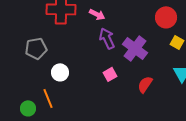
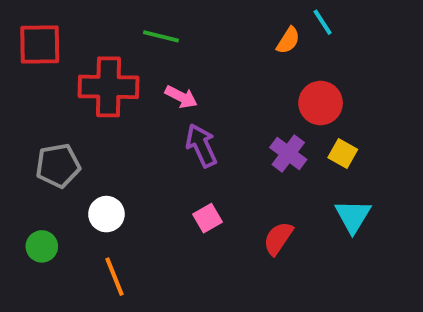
purple cross: (135, 48) -> (288, 153), moved, size x0.7
orange line: (48, 98) -> (115, 277), moved
green circle: (28, 108) -> (42, 246), moved

